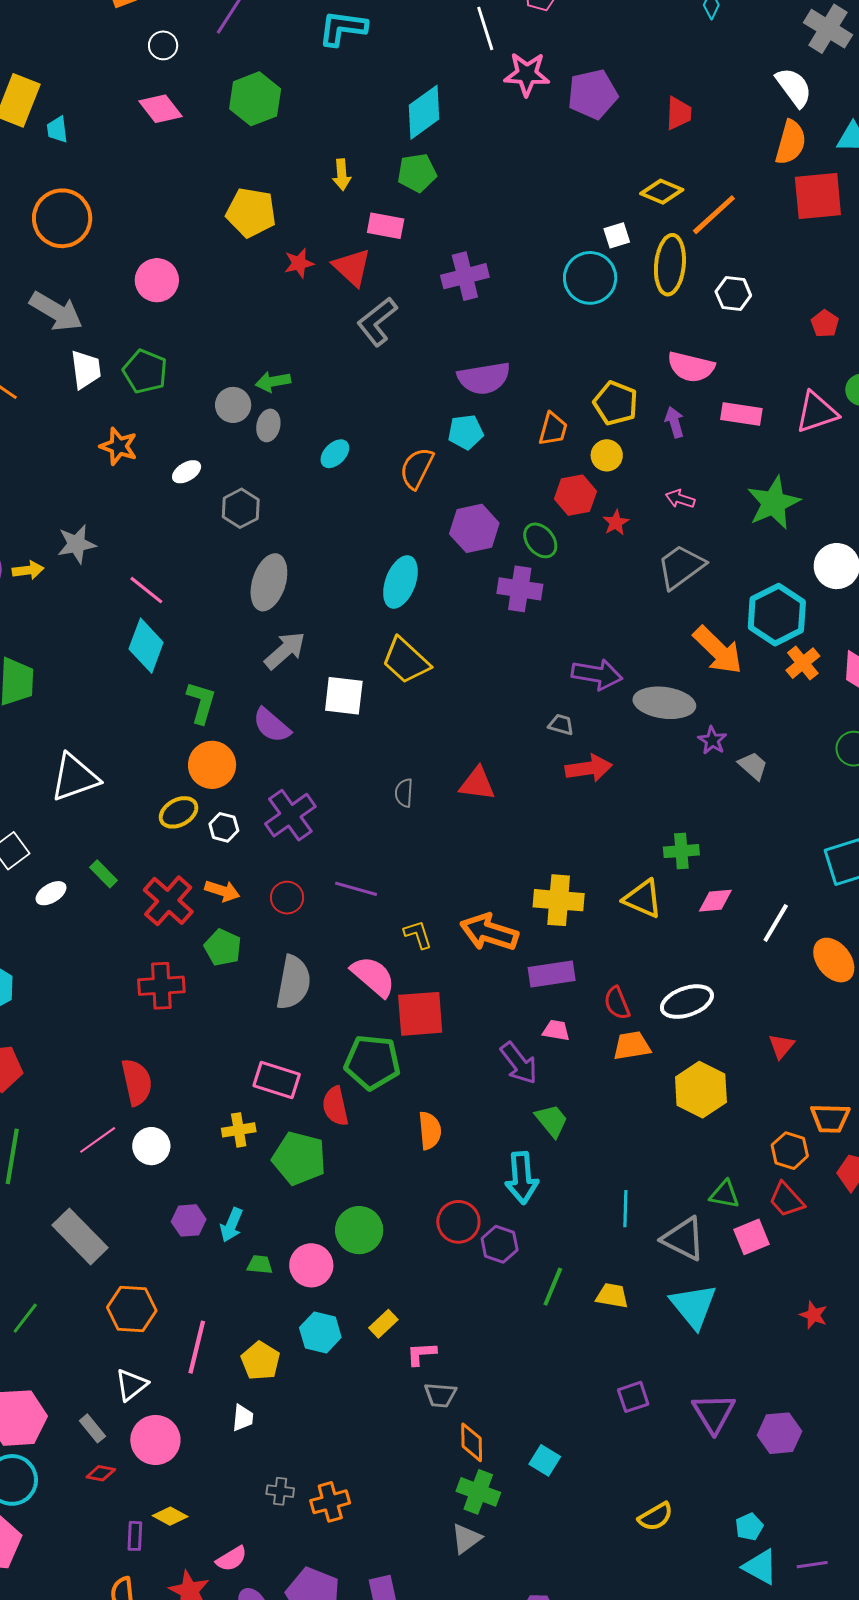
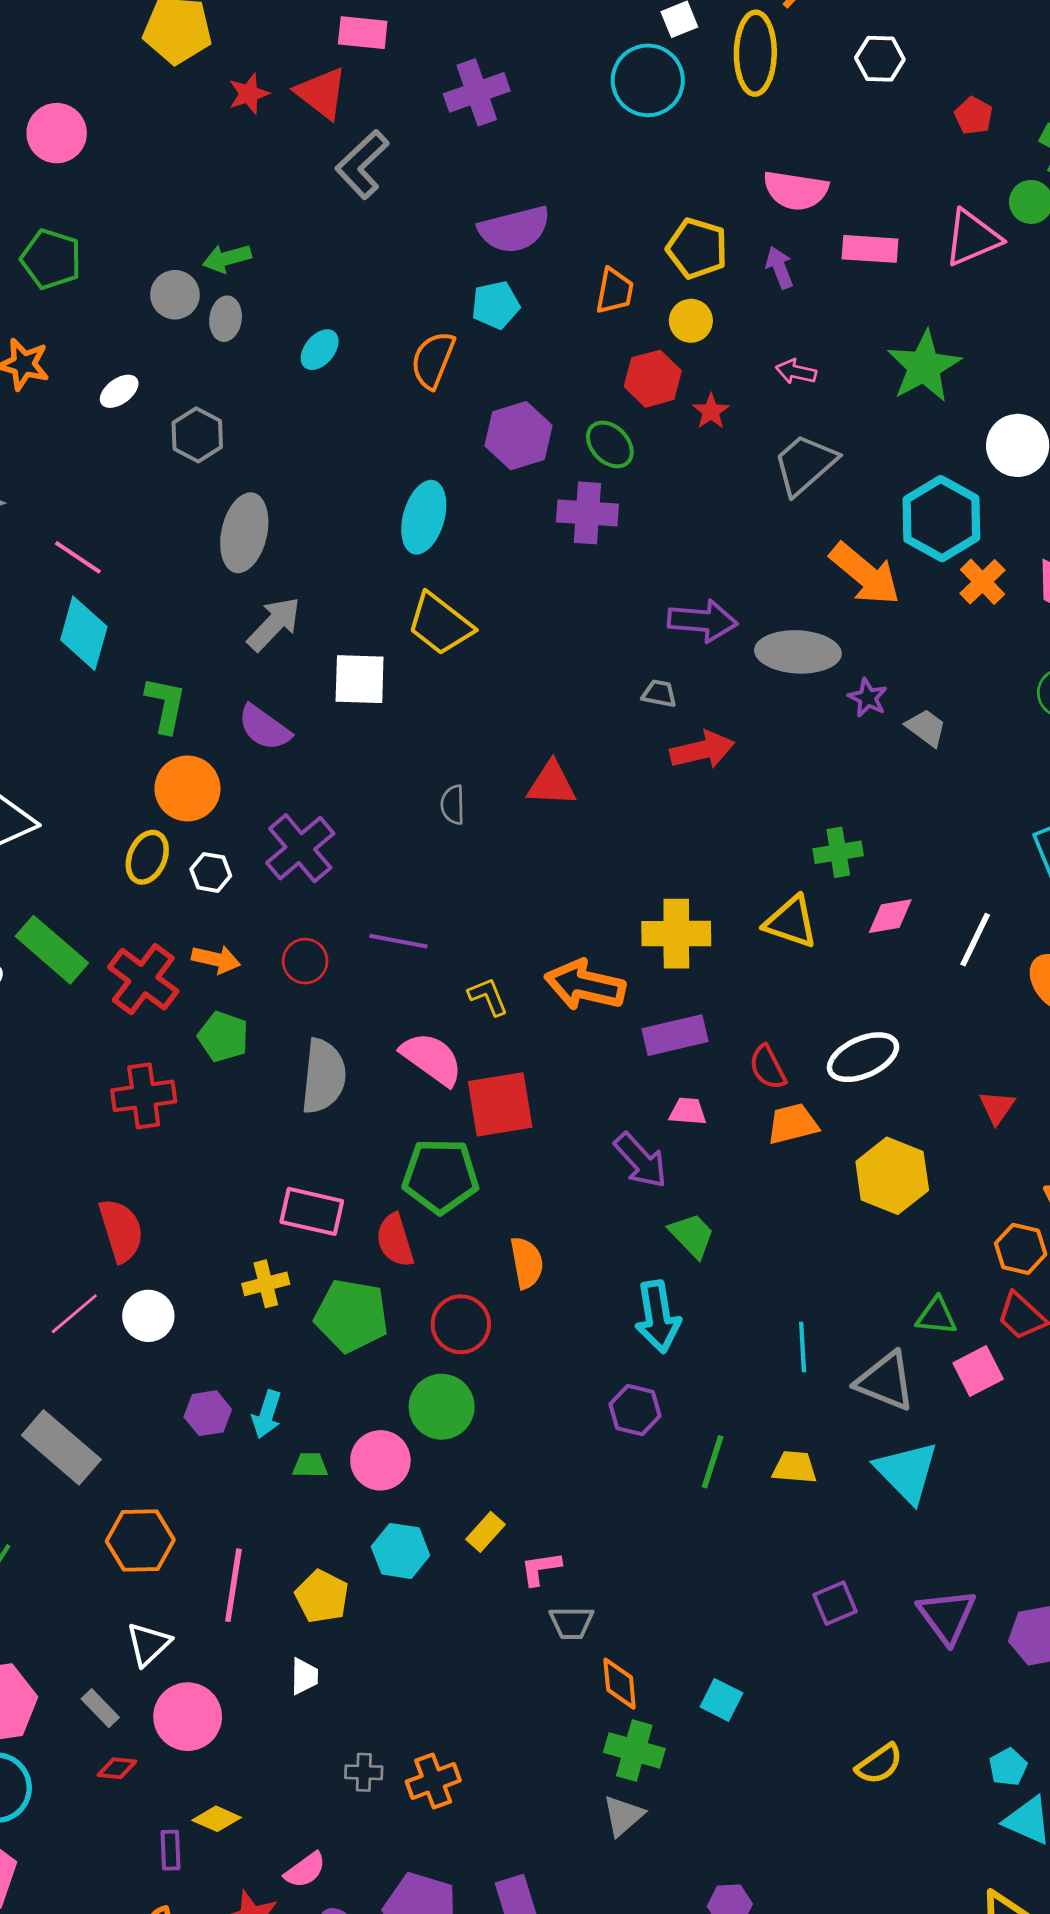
white hexagon: (733, 294) -> (880, 59), moved
yellow ellipse: (179, 812) -> (147, 857), turned -33
green rectangle: (103, 874) -> (52, 950), size x1.8
red circle: (458, 1222) -> (461, 1324), moved

